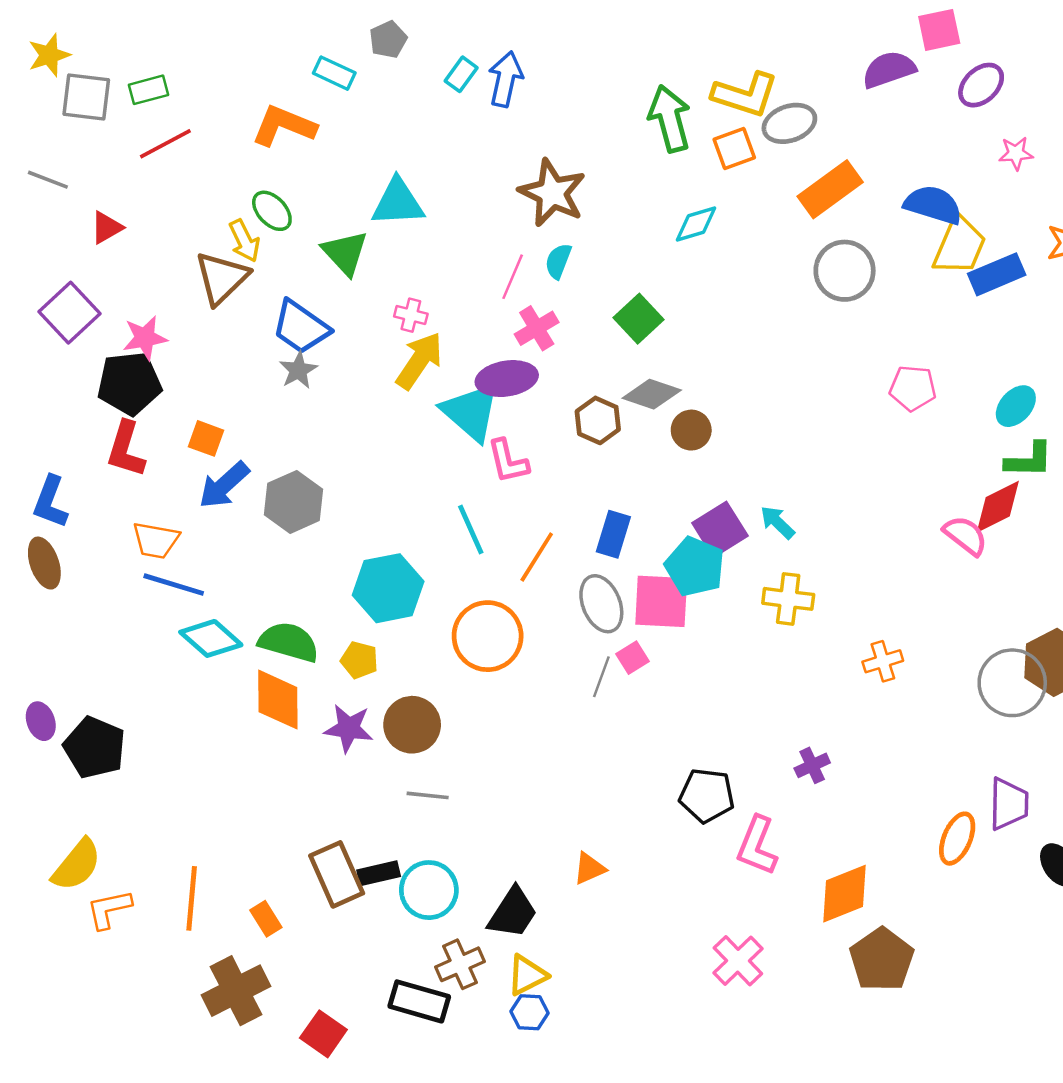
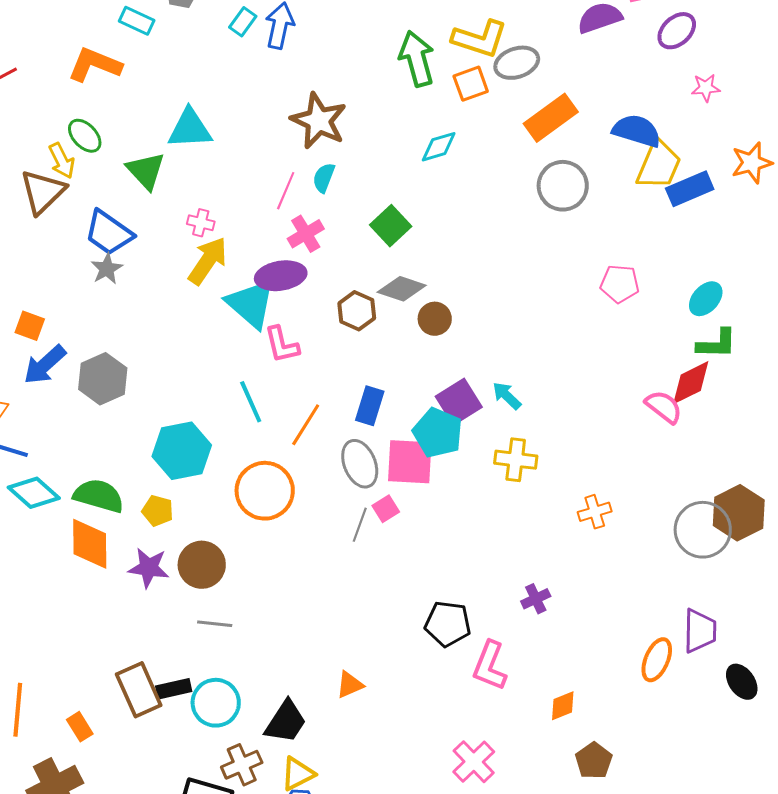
orange diamond: (845, 894) -> (563, 706), size x0.6
brown pentagon: (882, 960) -> (594, 761), size x0.7

